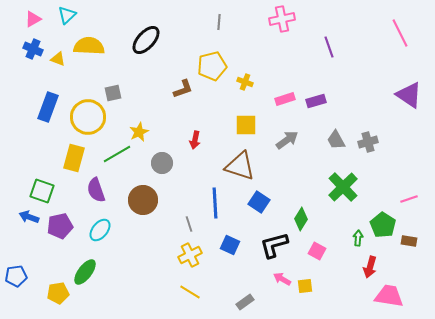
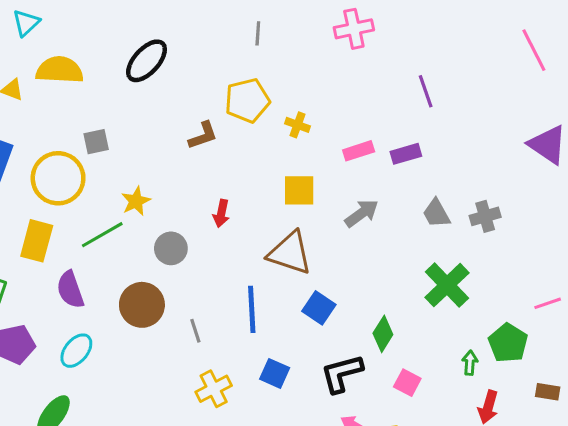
purple line: (329, 47) -> (426, 91), moved
gray line: (189, 224) -> (195, 331), moved
brown rectangle: (409, 241) -> (548, 392), moved

